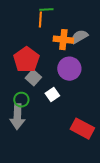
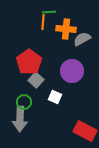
orange cross: (63, 40) -> (66, 29), moved
white square: (52, 95) -> (55, 97), turned -32

